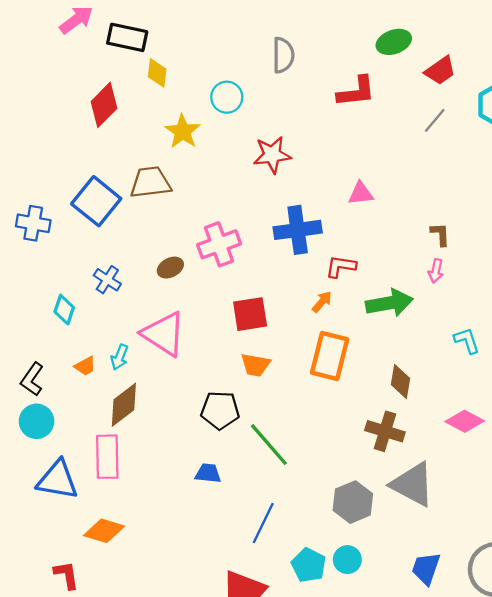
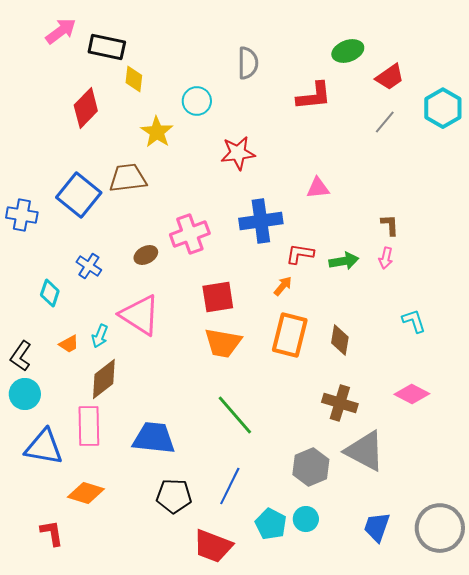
green arrow: (389, 303) -> (344, 261), moved, size x0.7
orange trapezoid: (256, 365) -> (223, 343), size x1.4
brown diamond: (400, 381) -> (340, 340), moved
black pentagon: (220, 410) -> (174, 496), moved
blue trapezoid: (208, 473) -> (154, 438), moved, size x1.8

